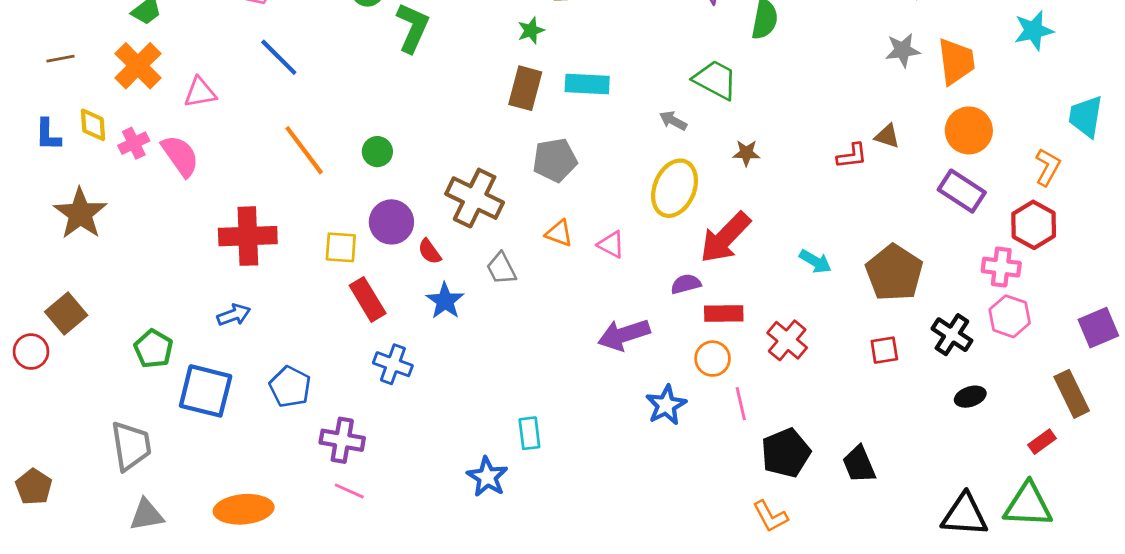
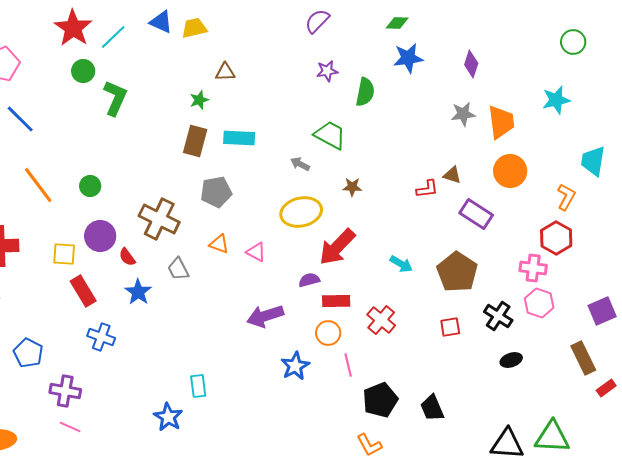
yellow ellipse: (675, 188) -> (301, 212), turned 54
purple rectangle: (962, 191) -> (476, 214), moved
red rectangle: (1042, 442) -> (606, 388), moved

